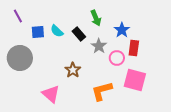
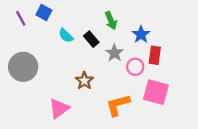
blue square: (38, 32) -> (44, 13), moved, turned 32
pink triangle: (51, 94) -> (59, 108), turned 42

